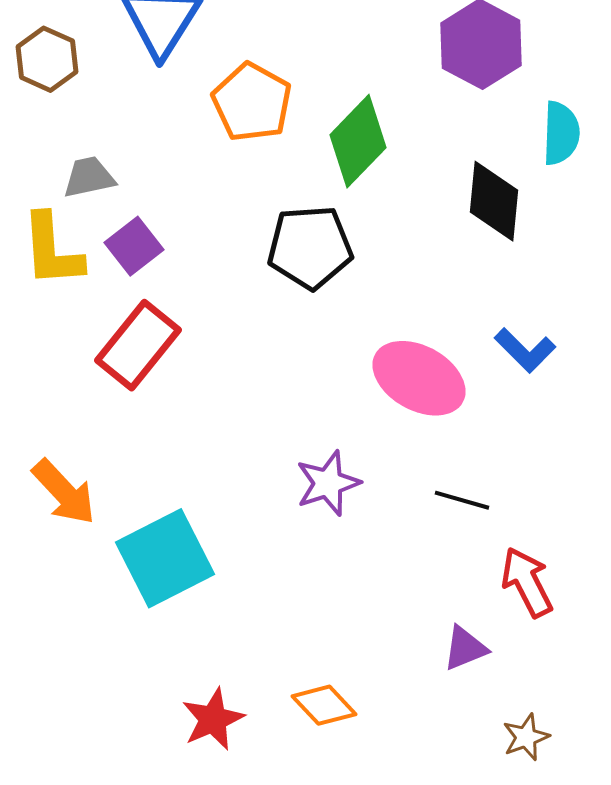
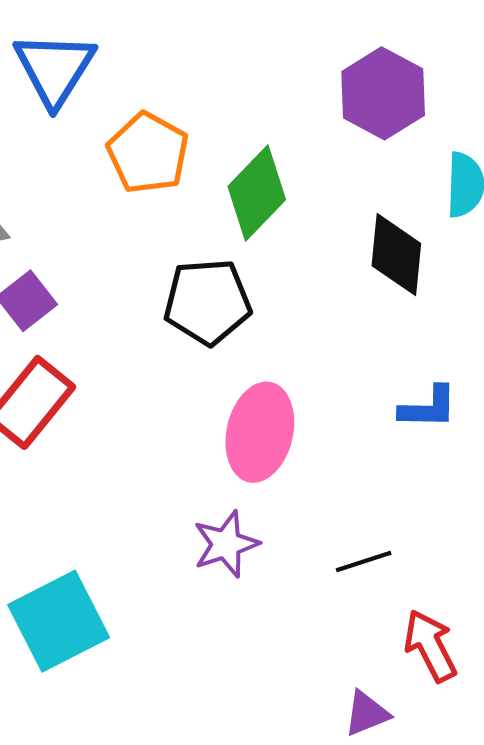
blue L-shape: (525, 350) -> (428, 408), turned -44
pink ellipse: (419, 378) -> (260, 432), moved, turned 74
black line: (462, 500) -> (364, 562), turned -34

